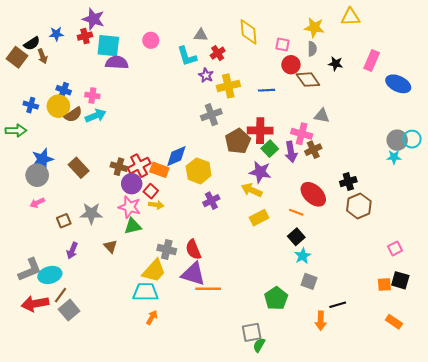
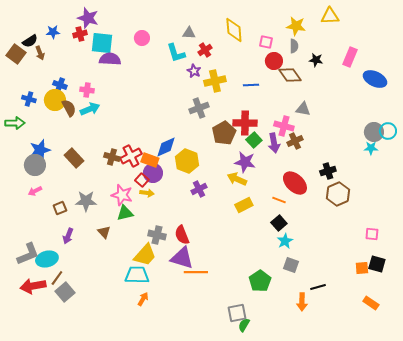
brown semicircle: (73, 115) -> (69, 108), turned -84
purple circle: (132, 184) -> (153, 173), moved
pink square: (395, 248) -> (372, 234), turned 32

